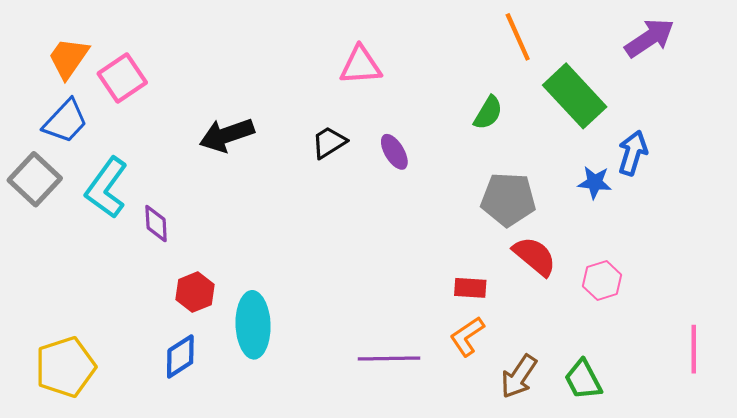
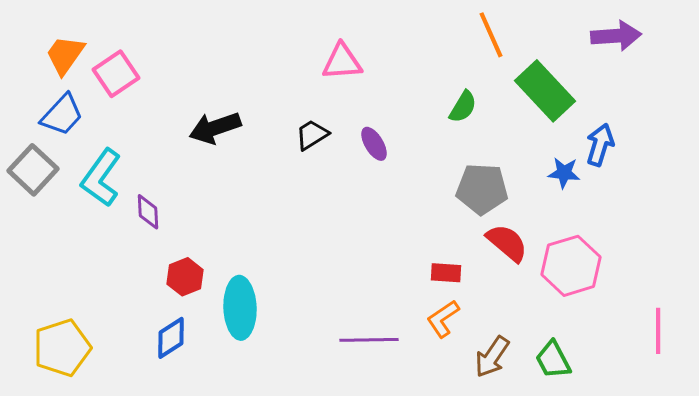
purple arrow: (650, 38) -> (616, 36), turned 30
pink hexagon: (602, 280) -> (571, 266), size x1.6

